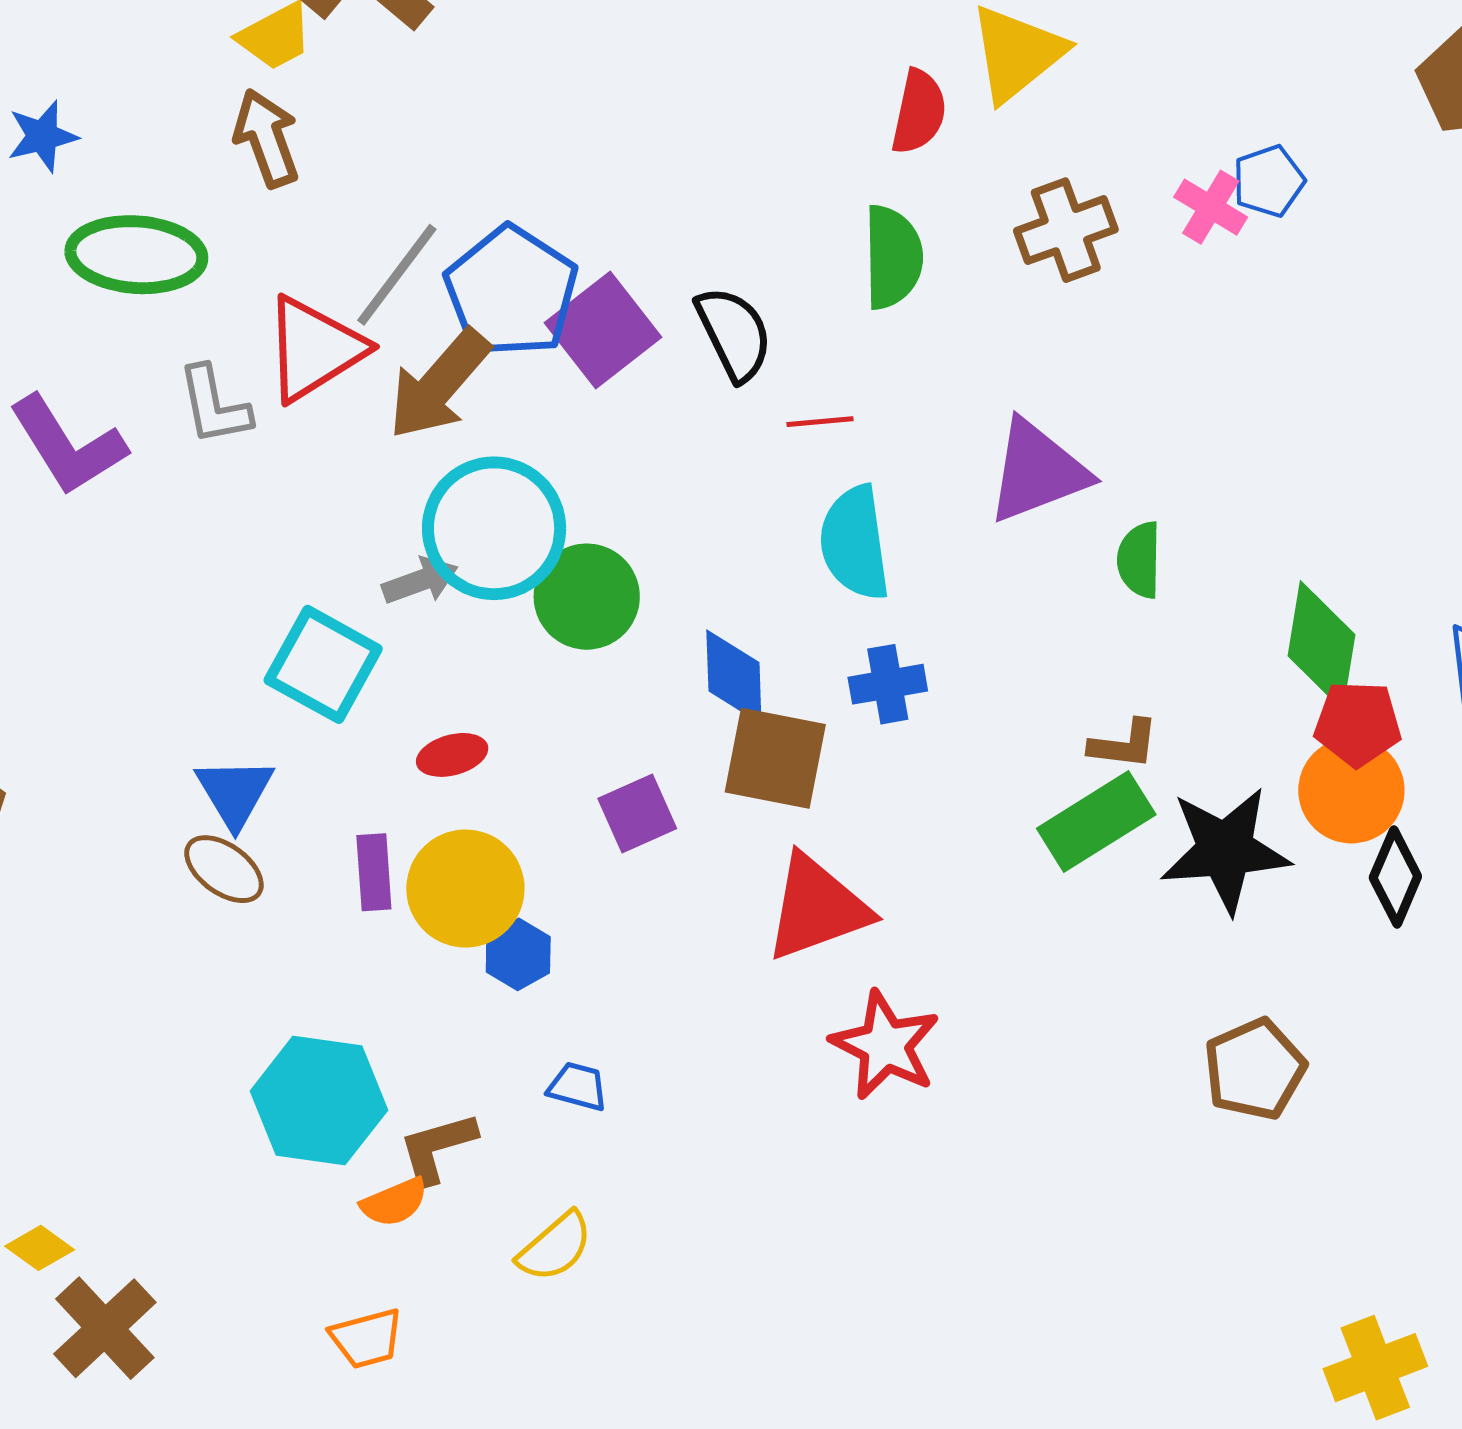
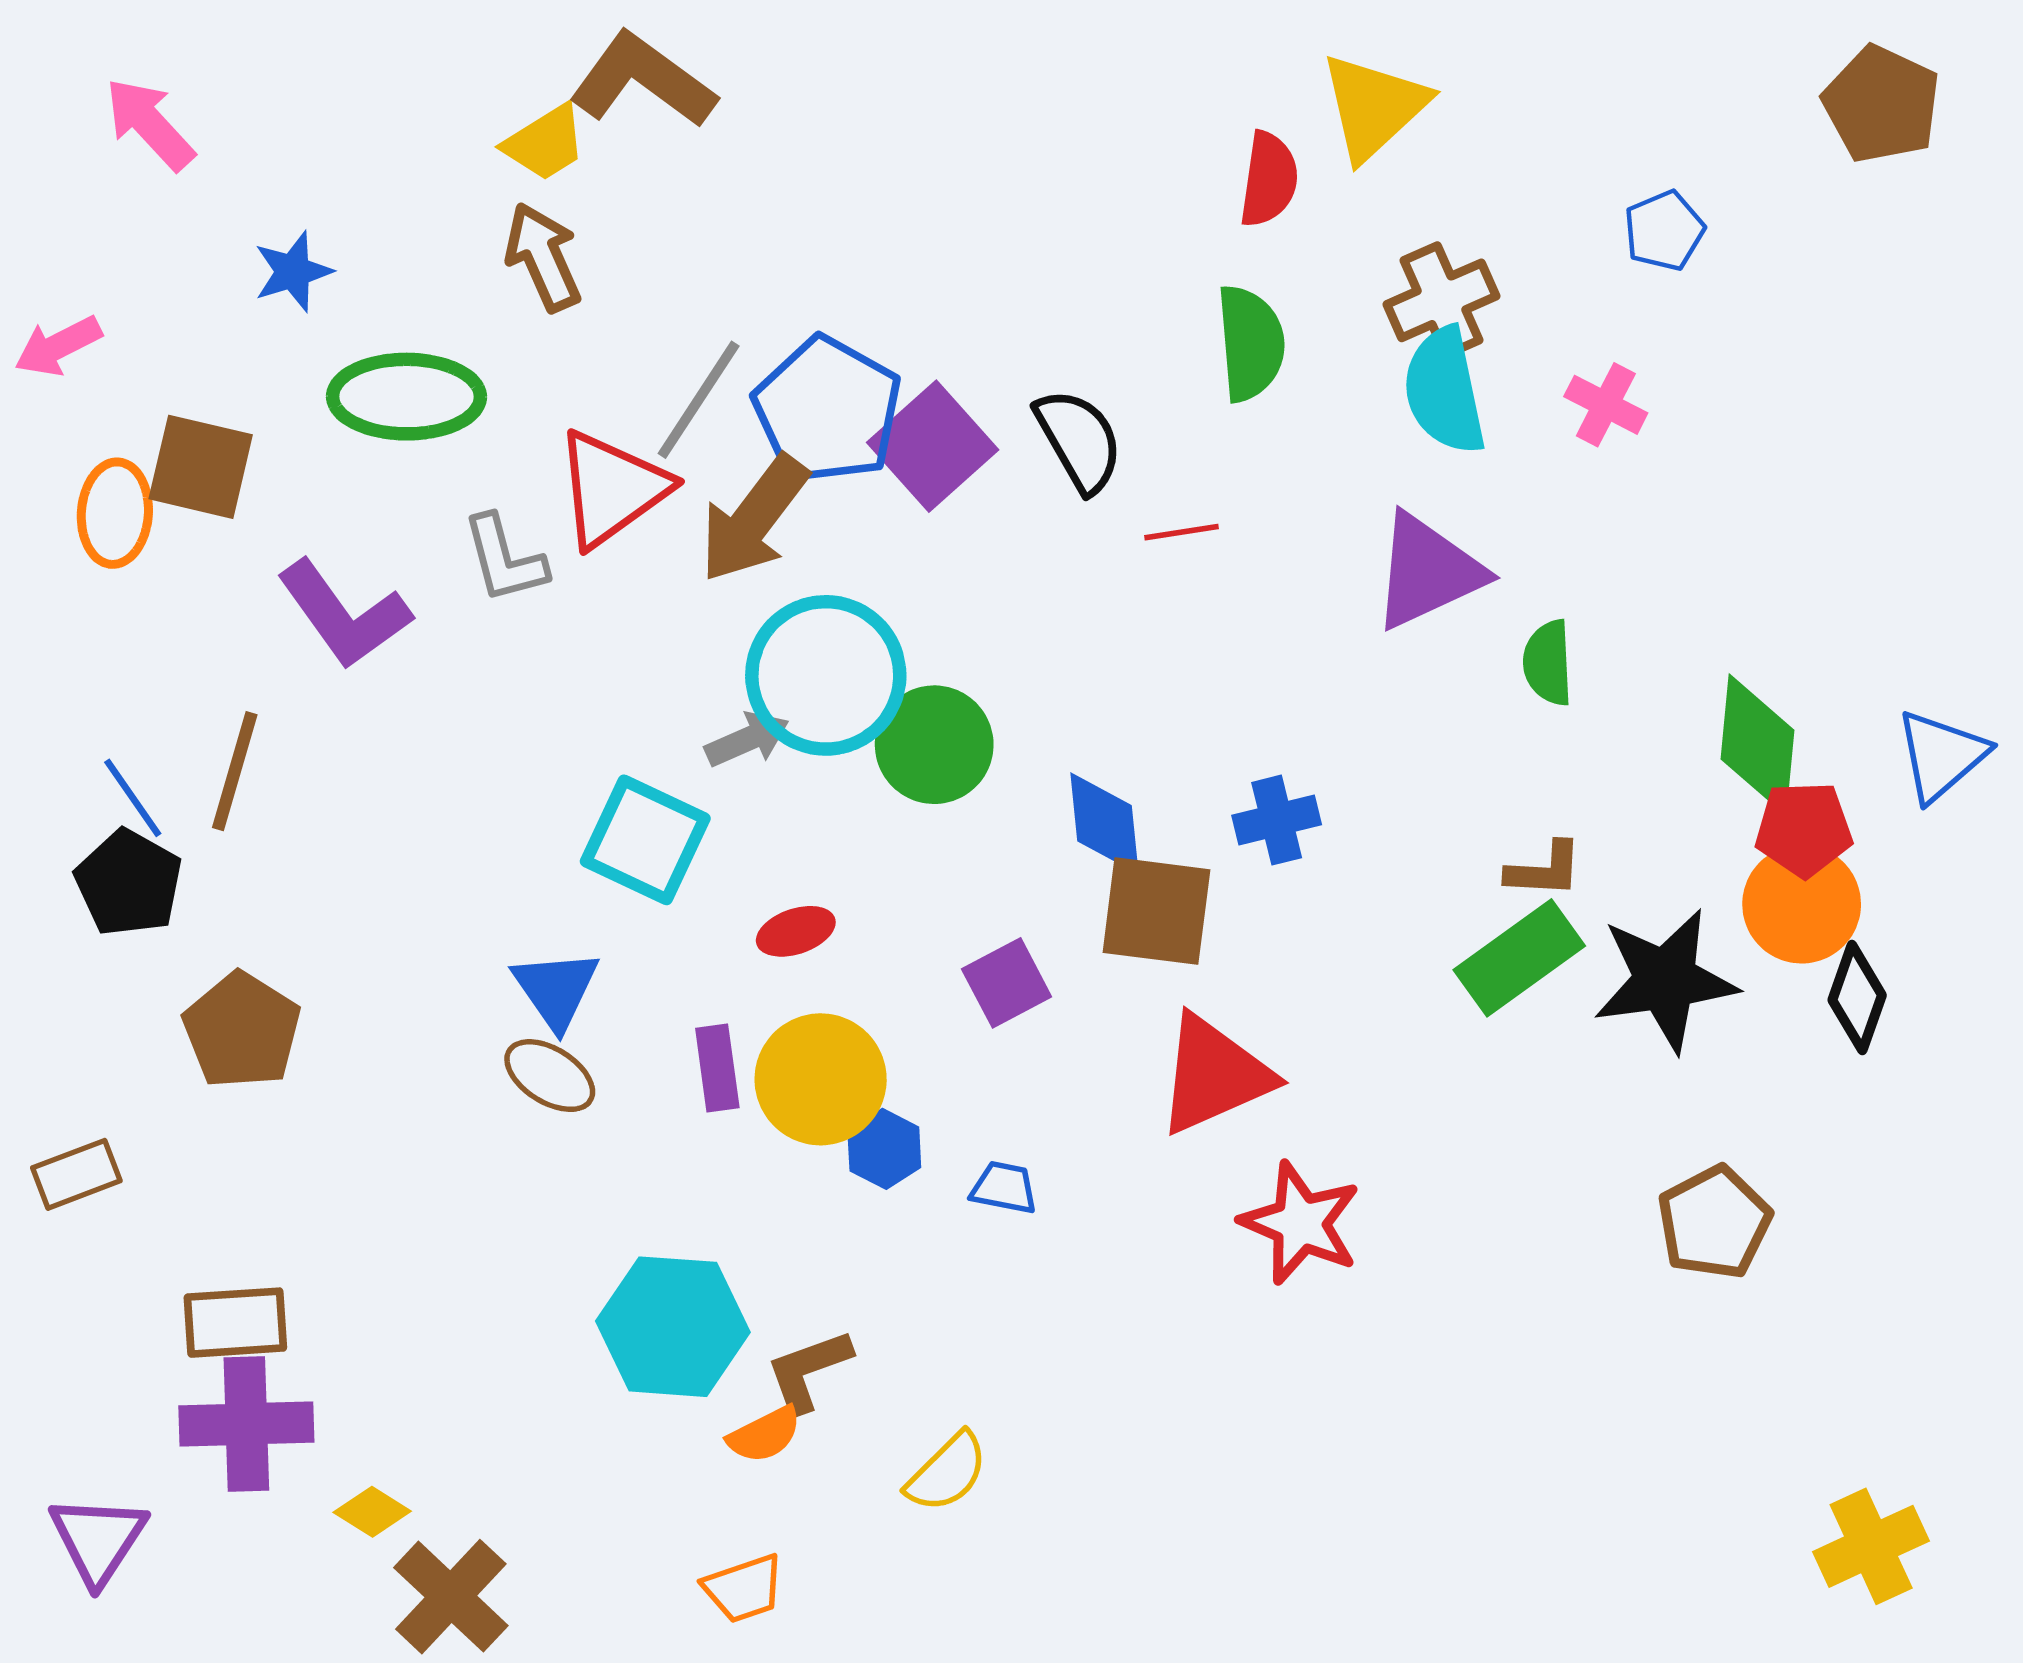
pink cross: (1211, 207) -> (1606, 405), moved
cyan semicircle: (855, 543) -> (1444, 391), moved
blue trapezoid: (578, 1087) -> (1004, 1188), moved

